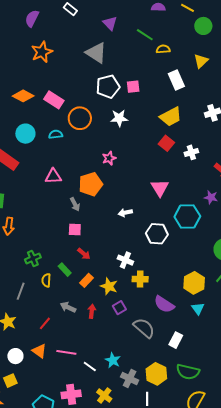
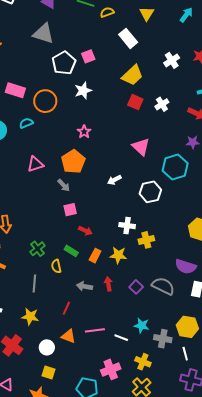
purple semicircle: (164, 304) -> (186, 267), moved
purple square: (119, 308) -> (136, 287), moved
yellow square: (10, 381) -> (48, 372), turned -32

